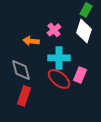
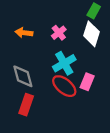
orange arrow: (31, 41) -> (24, 33), moved
cyan cross: (59, 58) -> (64, 63), turned -30

